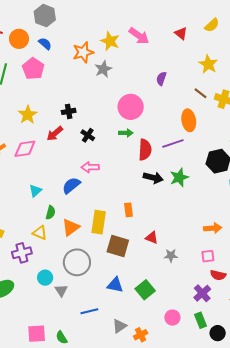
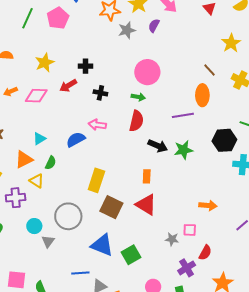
purple semicircle: (161, 79) -> (154, 26), moved
brown line: (200, 93) -> (210, 70), moved
black cross: (88, 135) -> (100, 93), turned -32
red semicircle: (145, 150) -> (136, 121), moved
orange rectangle: (128, 210) -> (147, 176), moved
orange triangle: (71, 227) -> (24, 159), moved
red triangle: (152, 238) -> (146, 205), size x1.6
gray star: (171, 256) -> (172, 239), moved
pink square: (208, 256) -> (190, 230), moved
red semicircle: (218, 275) -> (205, 253), turned -84
blue triangle: (115, 285) -> (102, 245), size x1.4
blue line: (89, 311) -> (80, 273), moved

